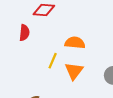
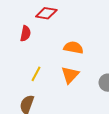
yellow line: (53, 61) -> (36, 74), moved

